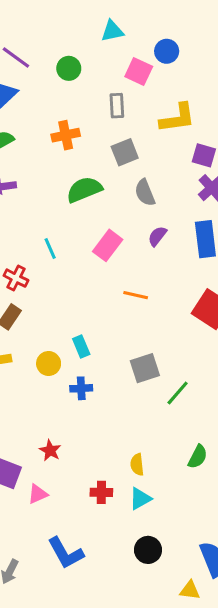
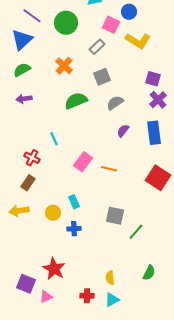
green circle: (69, 68) -> (66, 23), size x1.5
gray rectangle: (117, 106) -> (97, 47), turned 49
yellow L-shape: (178, 118) -> (138, 41), moved, turned 40
orange cross: (66, 135) -> (64, 66), turned -36
gray semicircle: (145, 193) -> (115, 103), turned 78
pink rectangle: (108, 245) -> (83, 162), moved
gray square: (145, 368) -> (115, 216), turned 30
red star: (50, 450) -> (54, 269), size x1.6

